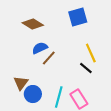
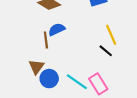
brown line: (49, 58) -> (46, 40), moved, turned -49
cyan line: (59, 97) -> (77, 82), turned -70

